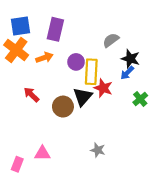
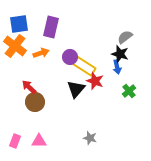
gray semicircle: (111, 40) -> (125, 37), moved
yellow rectangle: (91, 72) -> (84, 66), turned -60
blue arrow: (127, 73) -> (117, 67), turned -56
brown circle: (63, 107) -> (35, 102), moved
pink rectangle: (17, 164) -> (15, 141), moved

